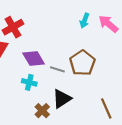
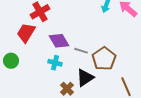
brown pentagon: (82, 63) -> (104, 59), moved

